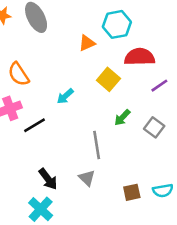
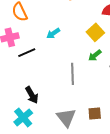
yellow square: (108, 79) -> (95, 32), moved
gray triangle: (87, 178) -> (66, 118), moved, size x1.5

